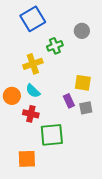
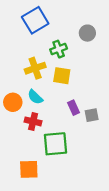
yellow square: (83, 83) -> (62, 76), moved

